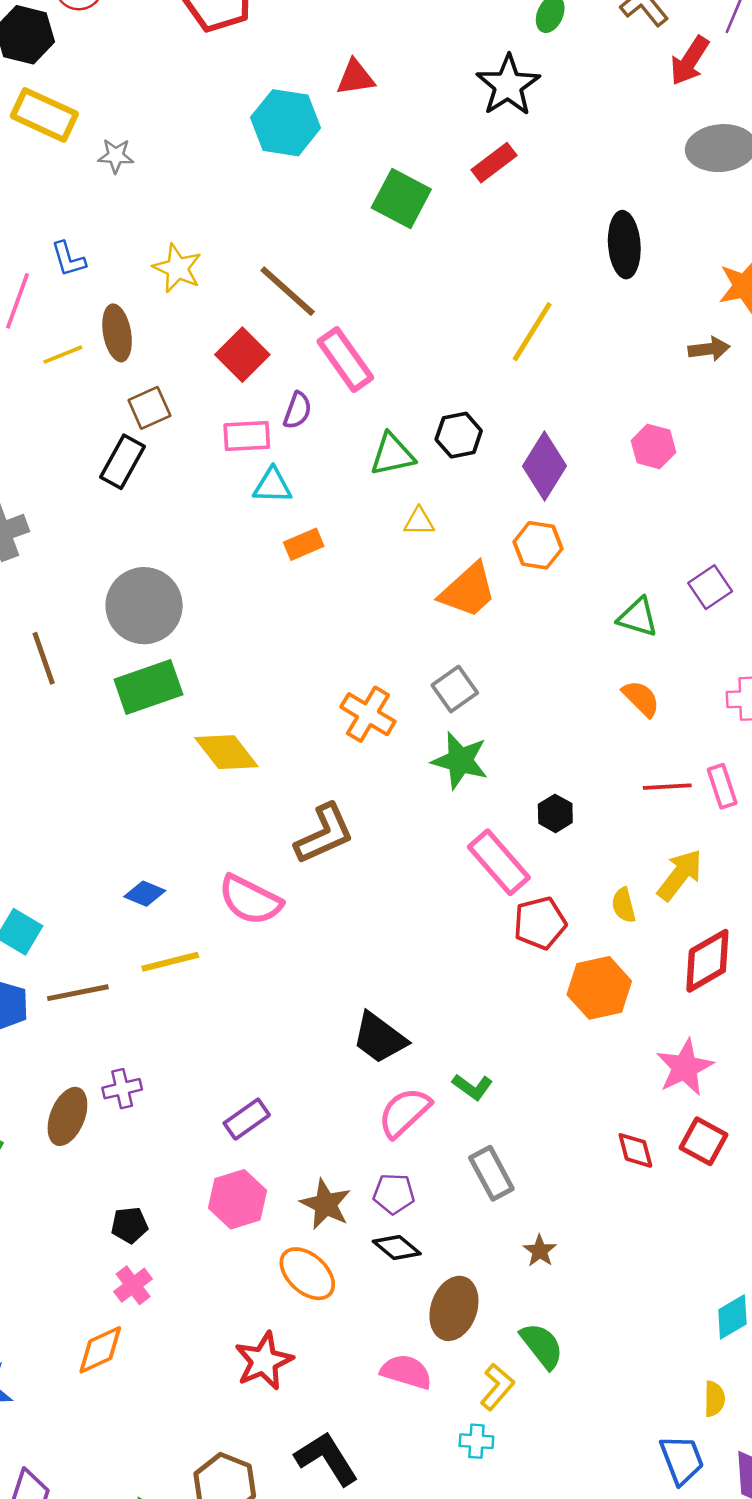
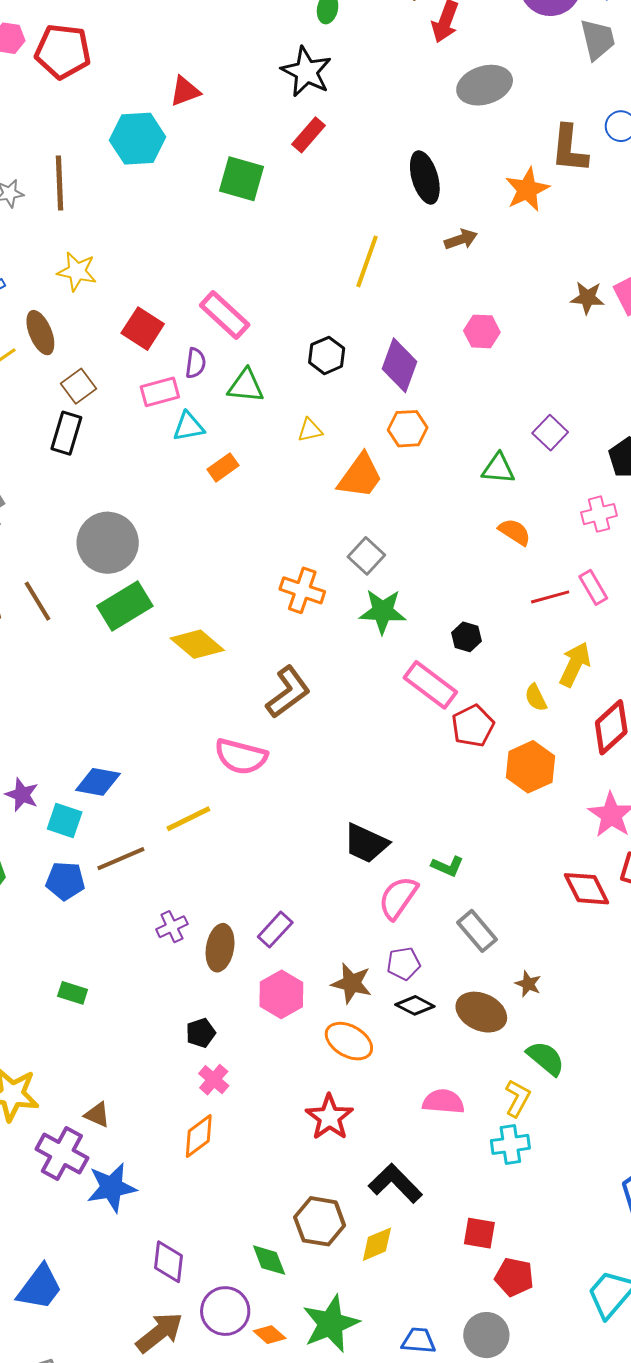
brown line: (288, 291) -> (60, 183), moved, turned 58
brown arrow: (709, 349) -> (461, 239), moved
green triangle: (392, 454) -> (246, 386), moved, turned 30
blue diamond: (145, 894) -> (98, 782), moved, size x1.4
brown ellipse: (67, 1116) -> (220, 948), moved
red diamond: (635, 1150) -> (586, 889), size x1.4
brown ellipse: (454, 1308) -> (481, 1012), moved, turned -72
cyan cross: (476, 1441) -> (510, 1144), size x1.4

